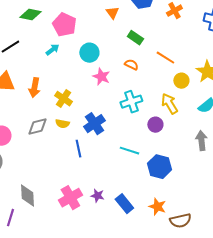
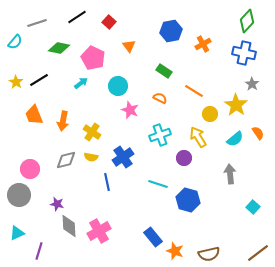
orange triangle: (112, 13) -> (129, 46), moved
gray diamond: (27, 196) -> (69, 226), moved
purple star: (97, 196) -> (57, 204), moved
orange star: (157, 207) -> (175, 251), moved

